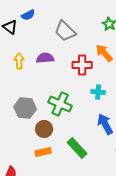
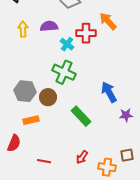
cyan cross: (98, 92) -> (67, 44), moved, turned 32
gray hexagon: (25, 108) -> (25, 91), moved
orange rectangle: (43, 152) -> (31, 120), moved

